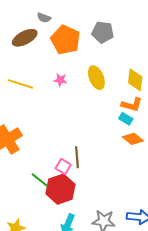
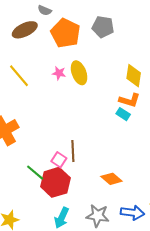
yellow ellipse: (96, 78) -> (79, 73), moved
yellow line: (20, 84) -> (19, 76), turned 30
orange diamond: (133, 139) -> (111, 179), moved

